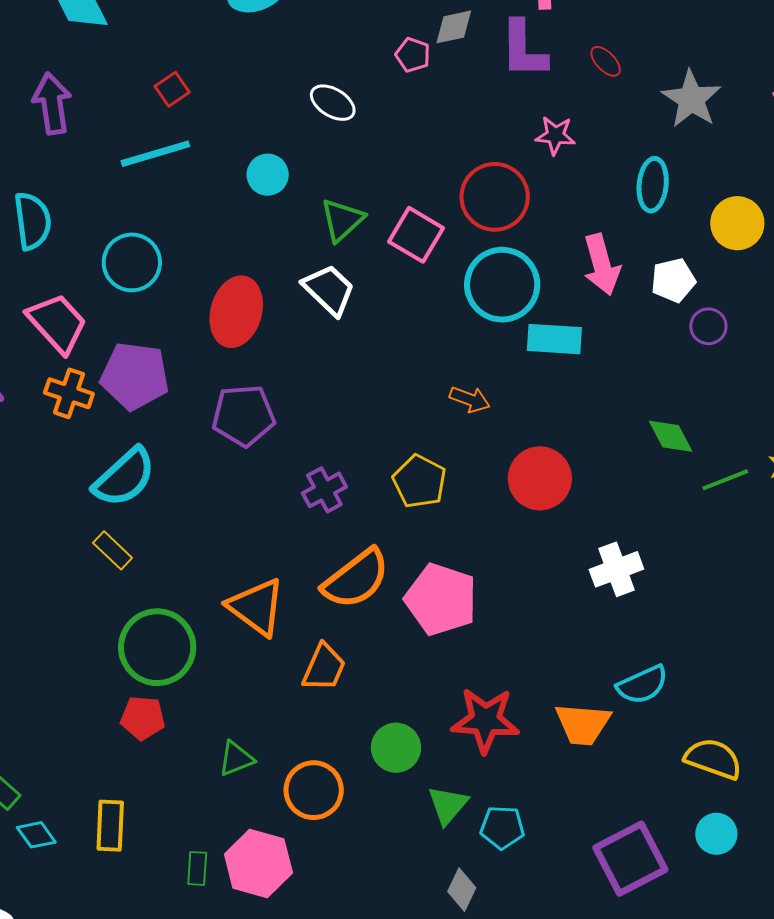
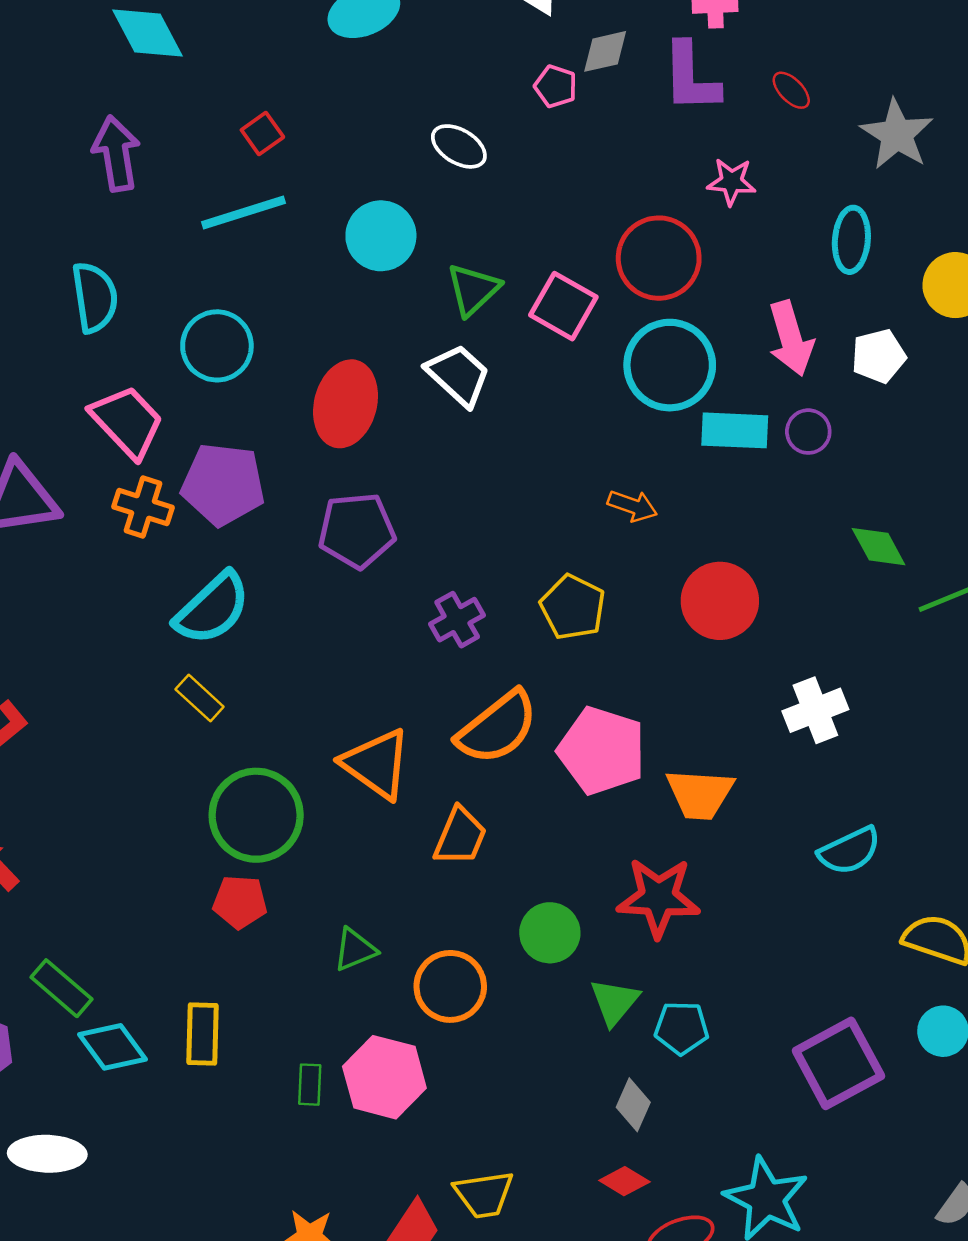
cyan circle: (268, 175) -> (381, 236), size x1.4
purple circle: (708, 326) -> (808, 432), moved
orange trapezoid: (583, 724) -> (700, 794), moved
cyan diamond: (36, 835) -> (112, 1047), size x1.4

